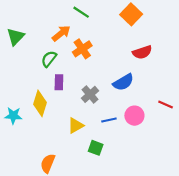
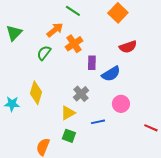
purple rectangle: (59, 82) -> (92, 63), moved
gray cross: (90, 94) -> (81, 94), moved
red line: (166, 104) -> (151, 128), moved
blue line: (109, 120) -> (98, 122), moved
green square: (96, 148) -> (69, 136), moved

